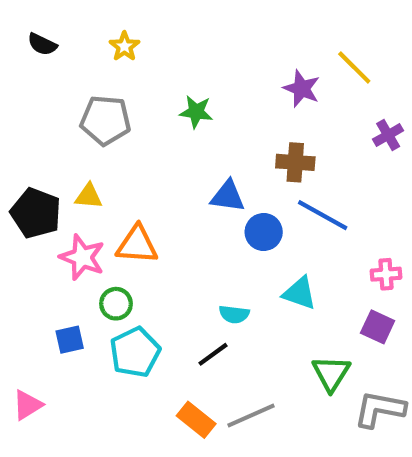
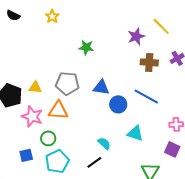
purple star: (302, 89) -> (136, 36), turned 30
gray pentagon: (105, 120) -> (67, 83), moved
brown cross: (295, 162) -> (149, 62), moved
cyan semicircle: (234, 314) -> (104, 143), turned -144

